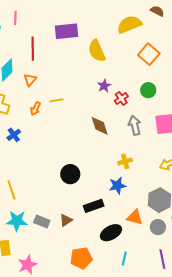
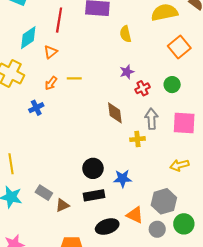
yellow semicircle: (97, 51) -> (125, 34), size x0.7
blue cross: (14, 135) -> (36, 108), moved
yellow cross: (125, 161) -> (137, 139), moved
black circle: (70, 174) -> (93, 168), moved
gray rectangle: (42, 222) -> (44, 193), moved

